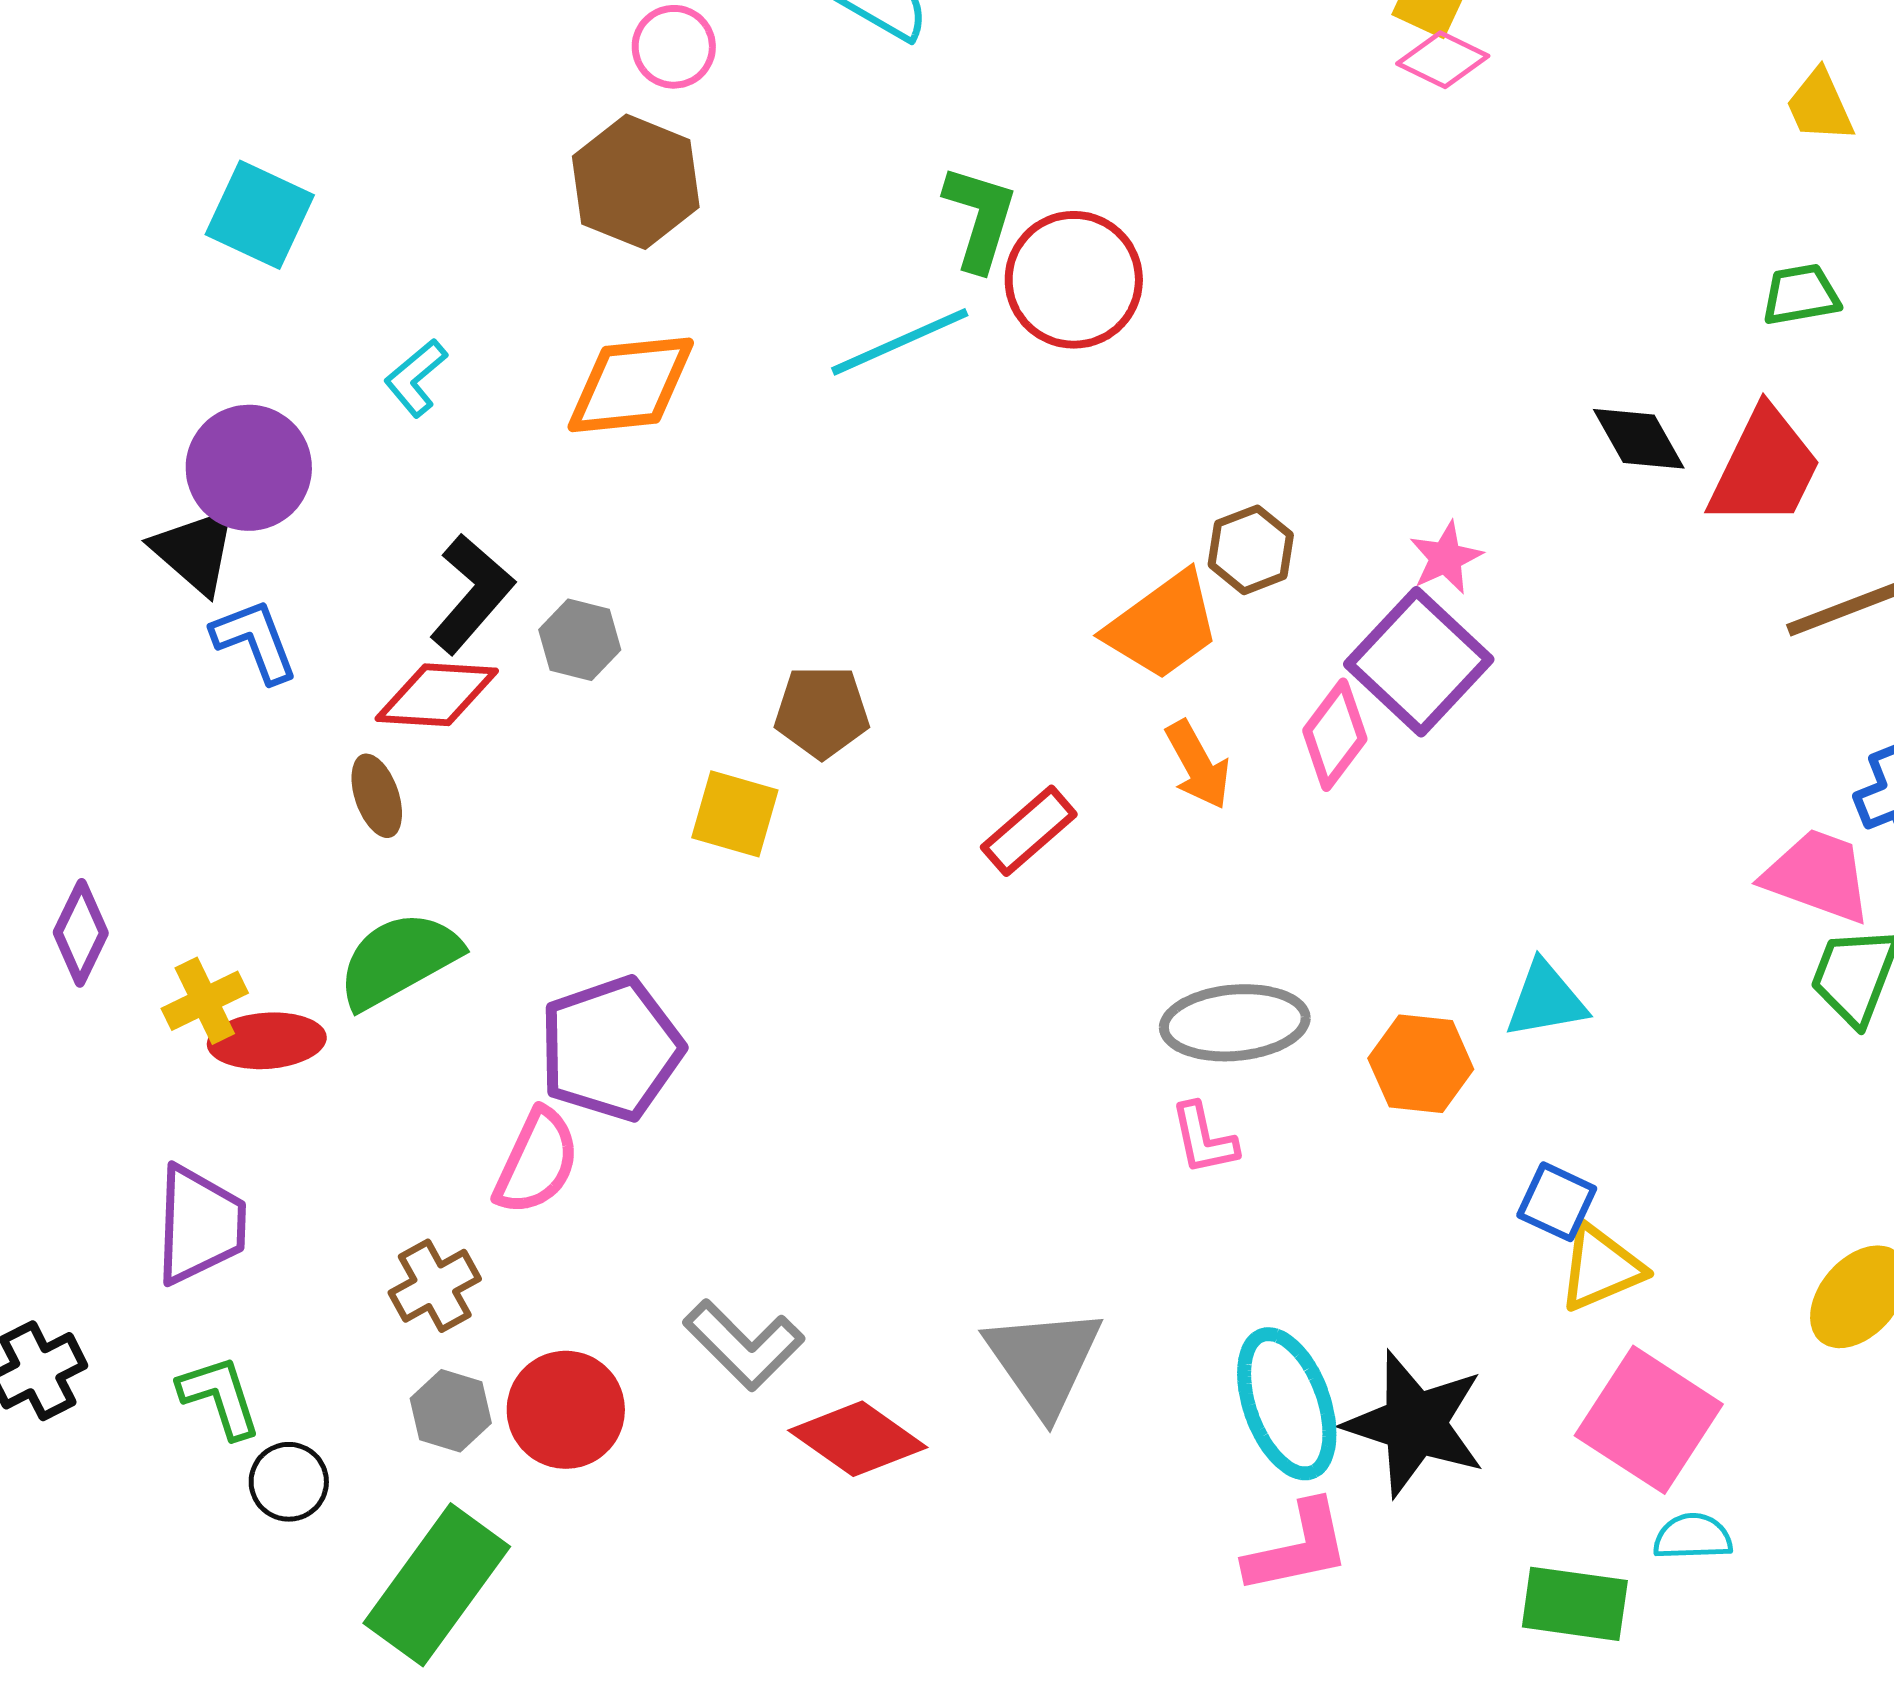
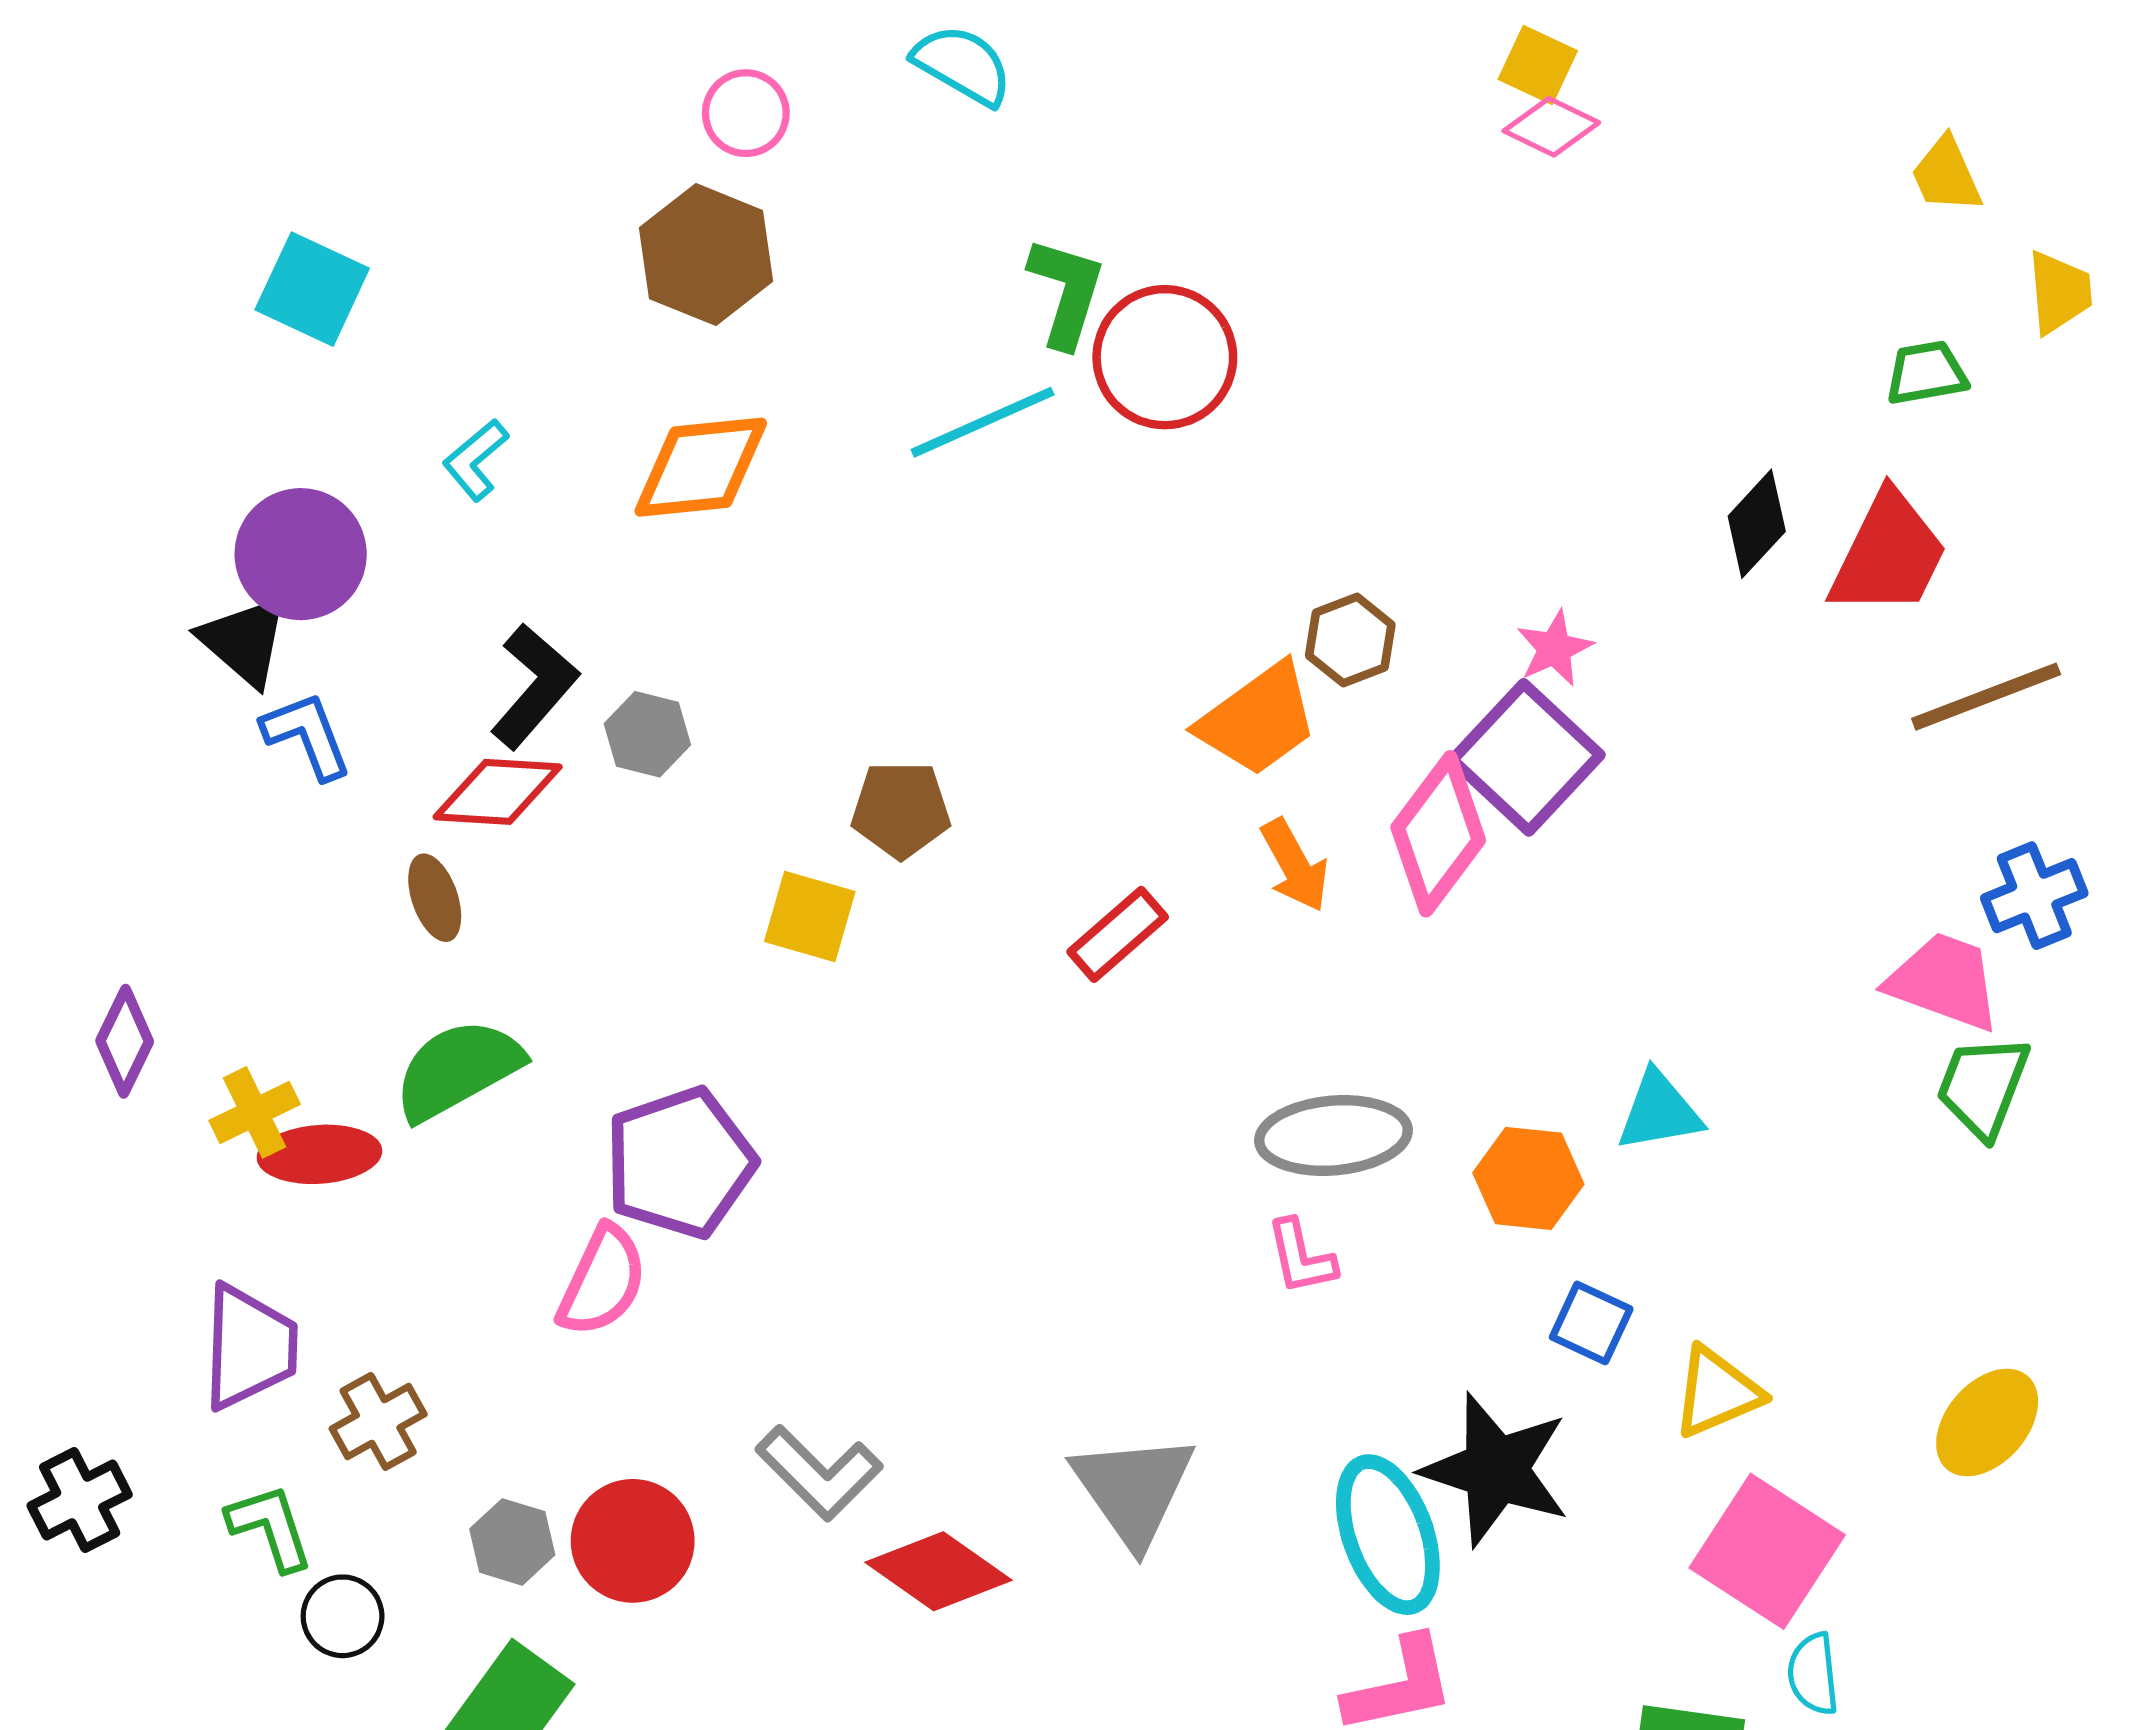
black diamond: (1639, 439) -> (1757, 524), turned 72
pink diamond: (1335, 735) -> (1438, 834), size x1.4
blue square: (1557, 1202) -> (1591, 1323), moved
brown cross: (435, 1286) -> (378, 1421), moved
black star: (1415, 1424) -> (1496, 1470), moved
cyan semicircle: (1693, 1537) -> (1813, 1674), turned -94

